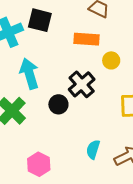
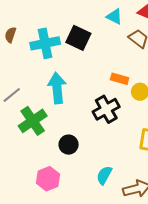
orange rectangle: (87, 39) -> (120, 79), moved, size x0.7
black circle: (58, 104) -> (69, 145), moved

